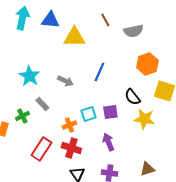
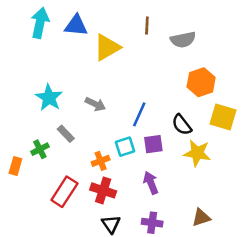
brown line: (105, 20) -> (147, 25), turned 32
yellow triangle: (74, 37) -> (107, 47), turned -30
blue line: (99, 72) -> (139, 114), moved

